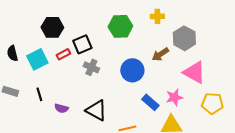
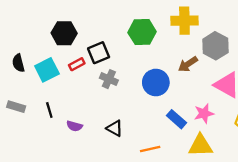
yellow cross: (157, 16) -> (184, 21), size x1.6
black triangle: (96, 110) -> (115, 128), size x0.7

